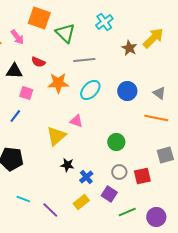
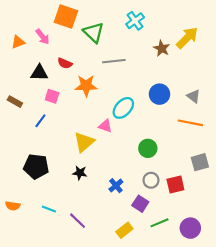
cyan ellipse: (90, 90) -> (123, 108), moved
black star: (67, 165) -> (80, 173), moved
yellow rectangle: (81, 202) -> (124, 230), moved

